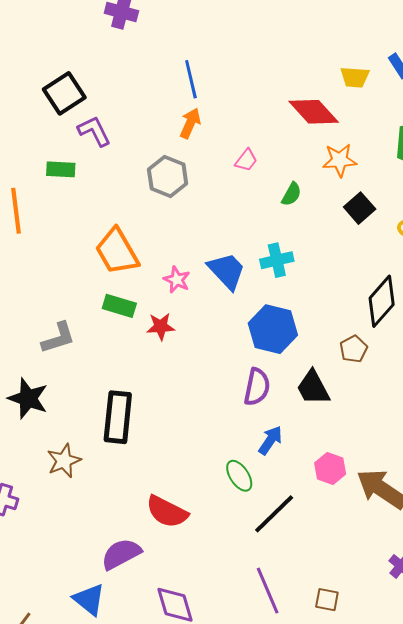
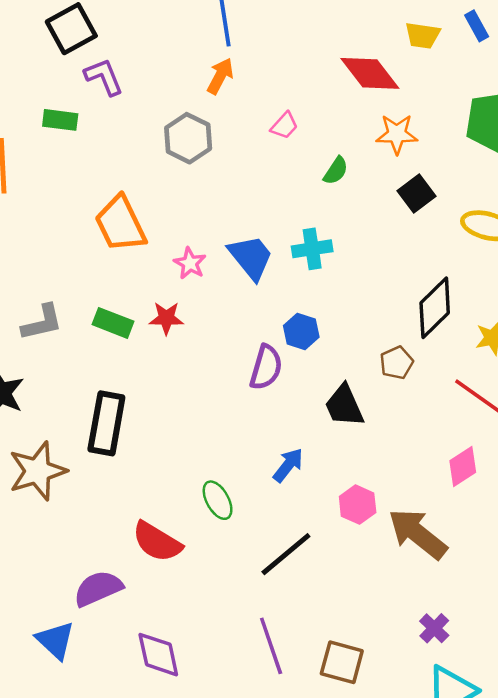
green rectangle: (119, 306) -> (113, 323), moved
blue hexagon: (273, 329) -> (301, 331), size x0.6
purple semicircle: (257, 387) -> (266, 367), moved
brown star: (64, 461) -> (38, 471), size x1.4
green ellipse: (239, 476) -> (218, 500), moved
brown square: (327, 600) -> (342, 662), size x1.5

